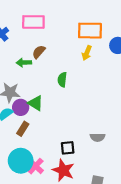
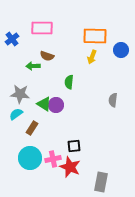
brown semicircle: (39, 52) -> (47, 56), turned -112
purple circle: (21, 107) -> (56, 105), moved
gray semicircle: (97, 137) -> (113, 100), moved, turned 96
pink cross: (36, 166) -> (53, 159), moved, turned 35

